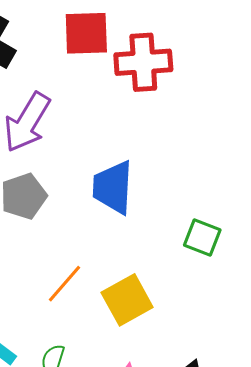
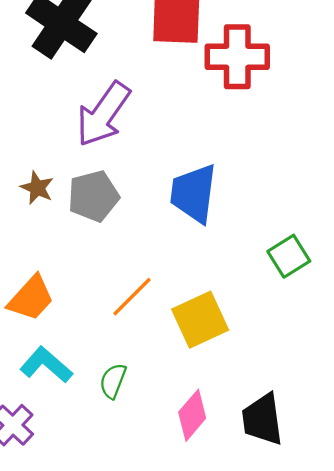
green square: (202, 237) -> (289, 256), turned 33

